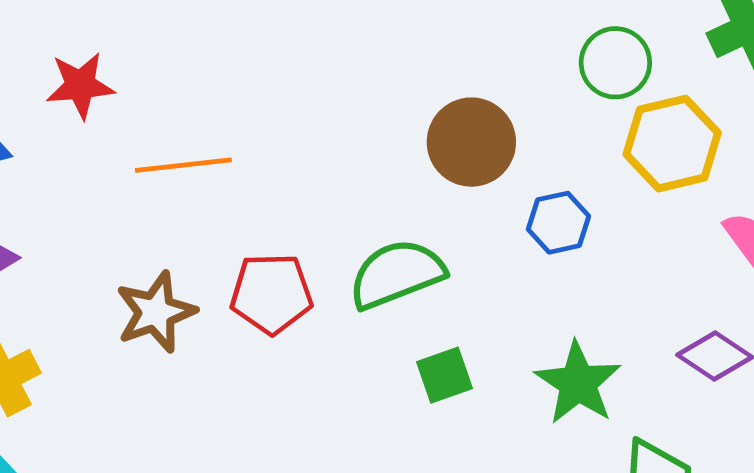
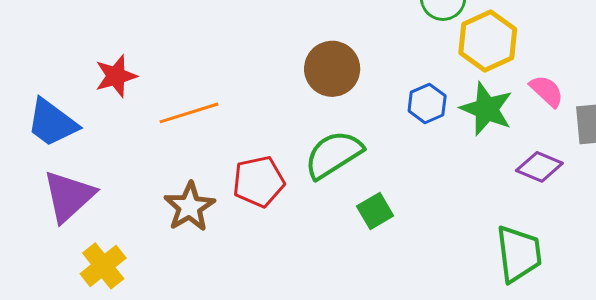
brown circle: (471, 142) -> (332, 69), moved
green star: (578, 383) -> (487, 109), moved

